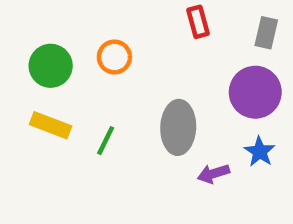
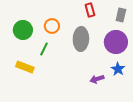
yellow rectangle: (51, 125) -> (25, 67), moved
gray ellipse: (178, 127) -> (81, 39), moved
green line: (106, 141) -> (44, 49), moved

